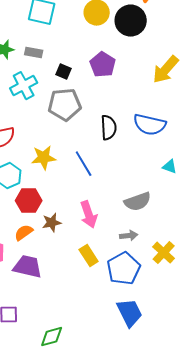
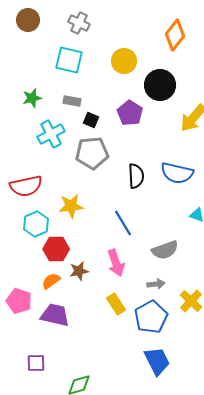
black circle: (131, 21) -> (160, 85), moved
gray rectangle: (34, 53) -> (72, 101), moved
blue line: (84, 164) -> (123, 223), moved

